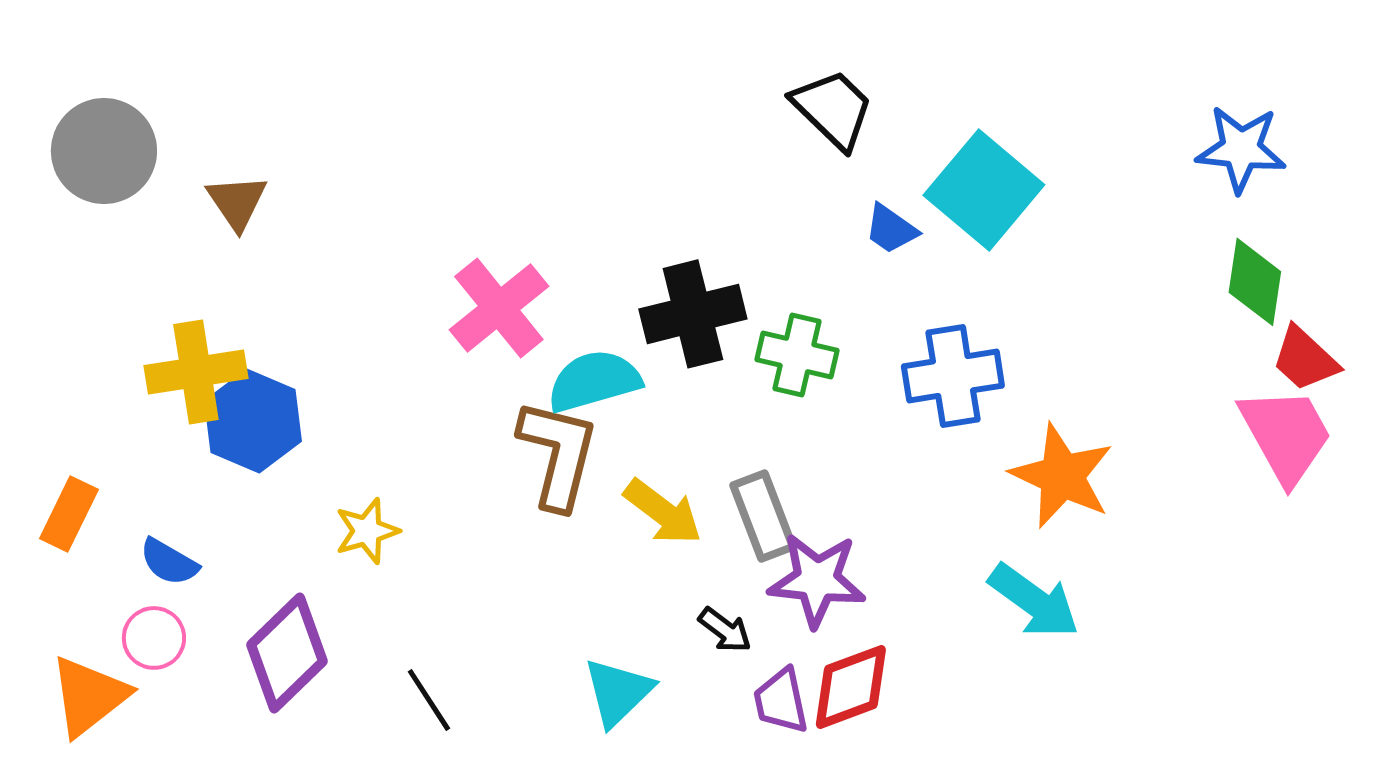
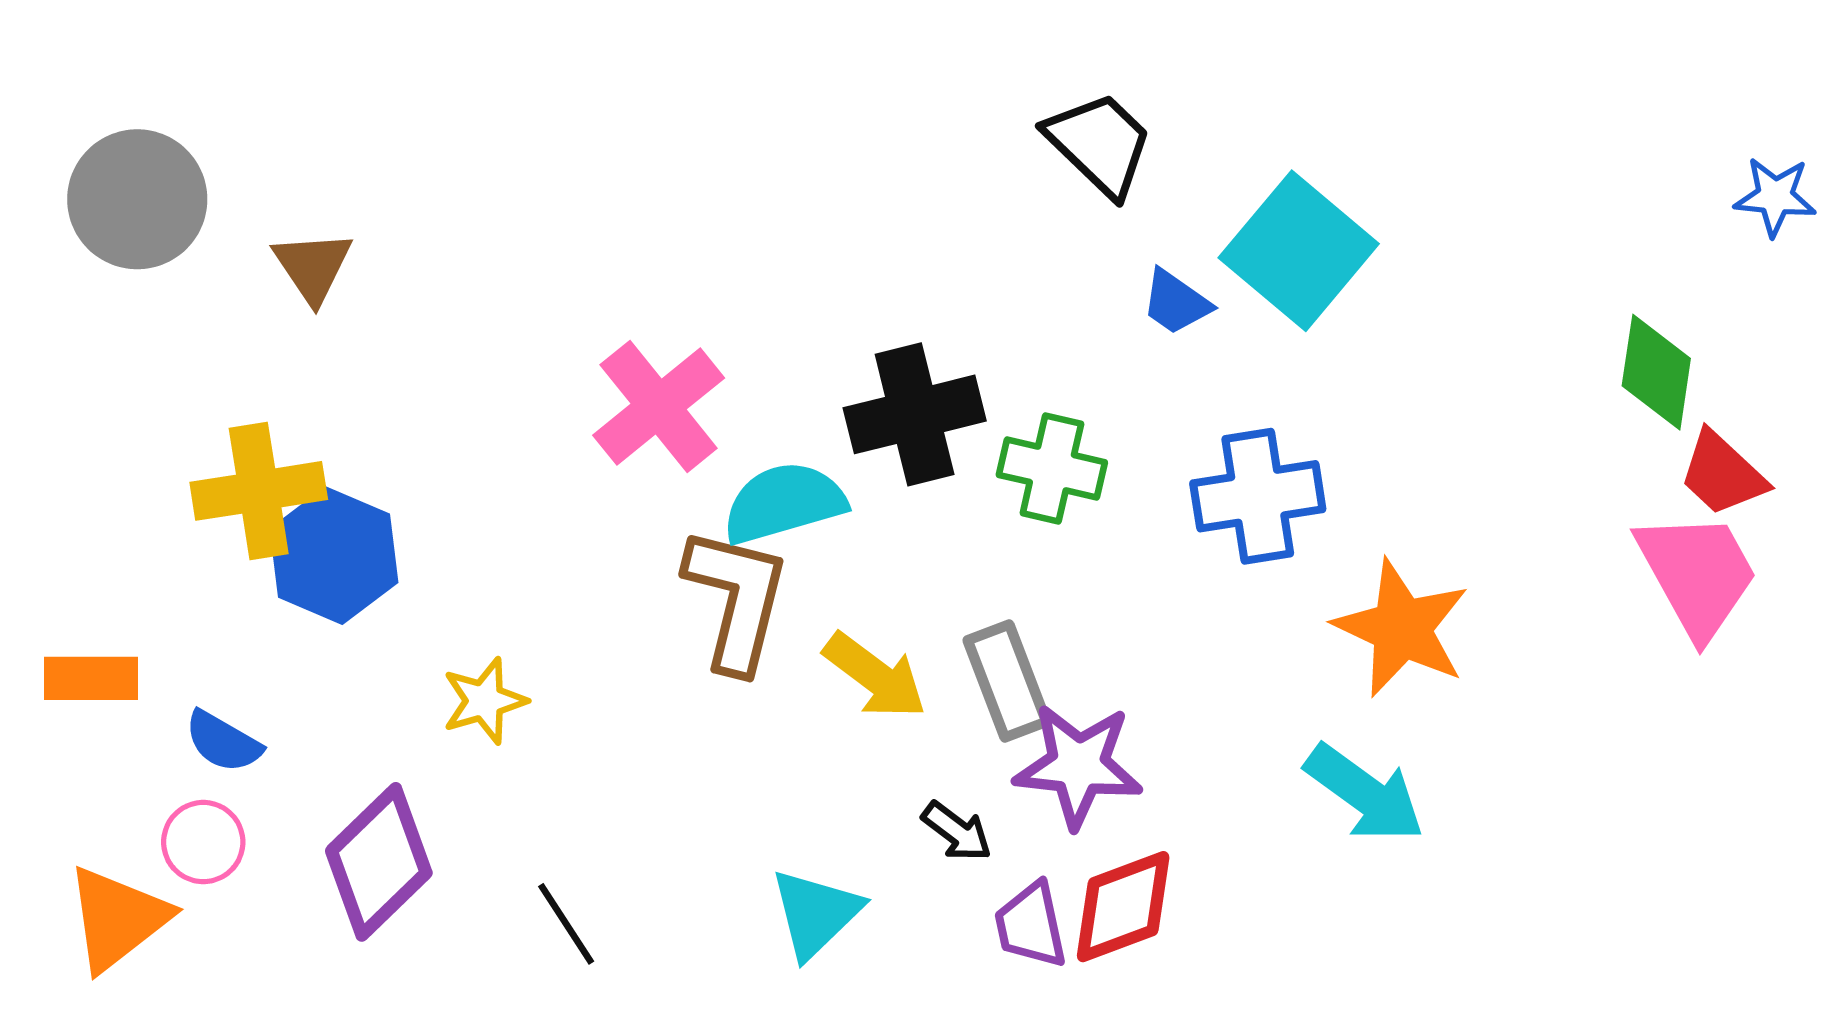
blue star: (1241, 149) -> (1775, 197), moved, size x0.7
orange rectangle: (69, 514) -> (91, 678), turned 64

